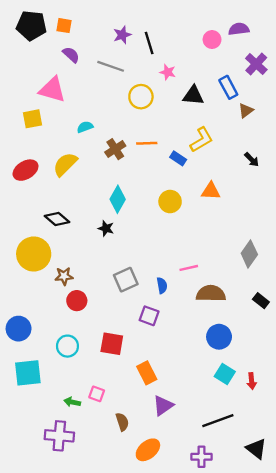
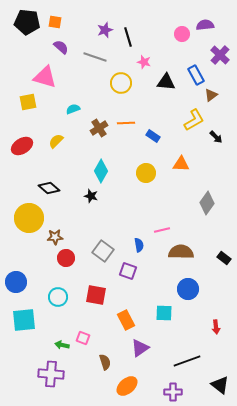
yellow L-shape: (202, 140) -> (194, 120), moved
yellow semicircle: (65, 164) -> (56, 141), size x0.7
gray diamond: (249, 254) -> (207, 203), moved
gray square: (126, 280) -> (103, 251), moved, turned -30
cyan square: (225, 374) -> (164, 313), moved, turned -30

